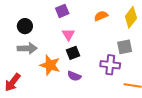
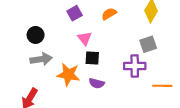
orange semicircle: (101, 16) -> (109, 14), moved
black square: (73, 53) -> (92, 58), turned 32

